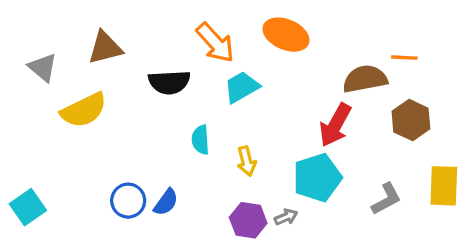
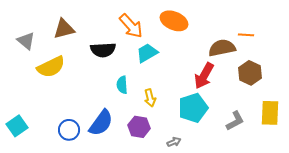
blue circle: (128, 201) -> (69, 130), moved
blue semicircle: (166, 202) -> (101, 123), size x1.6
gray arrow: (286, 217) -> (174, 142), moved
purple hexagon: (248, 220) -> (139, 127), moved

